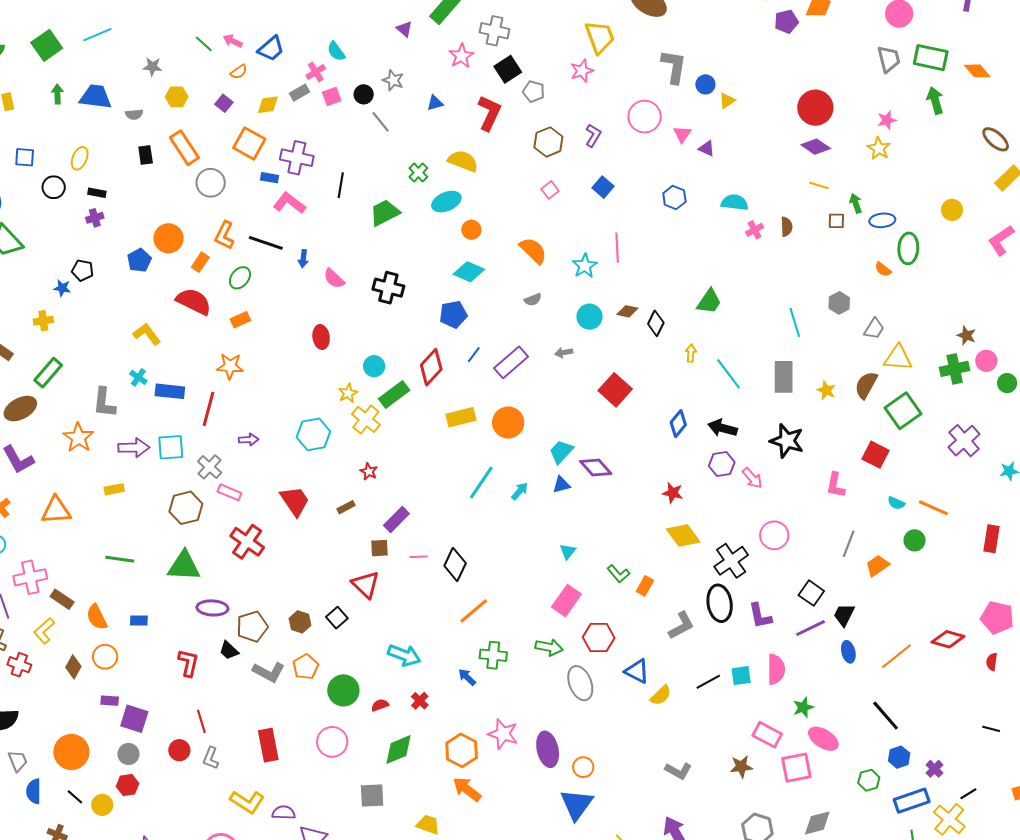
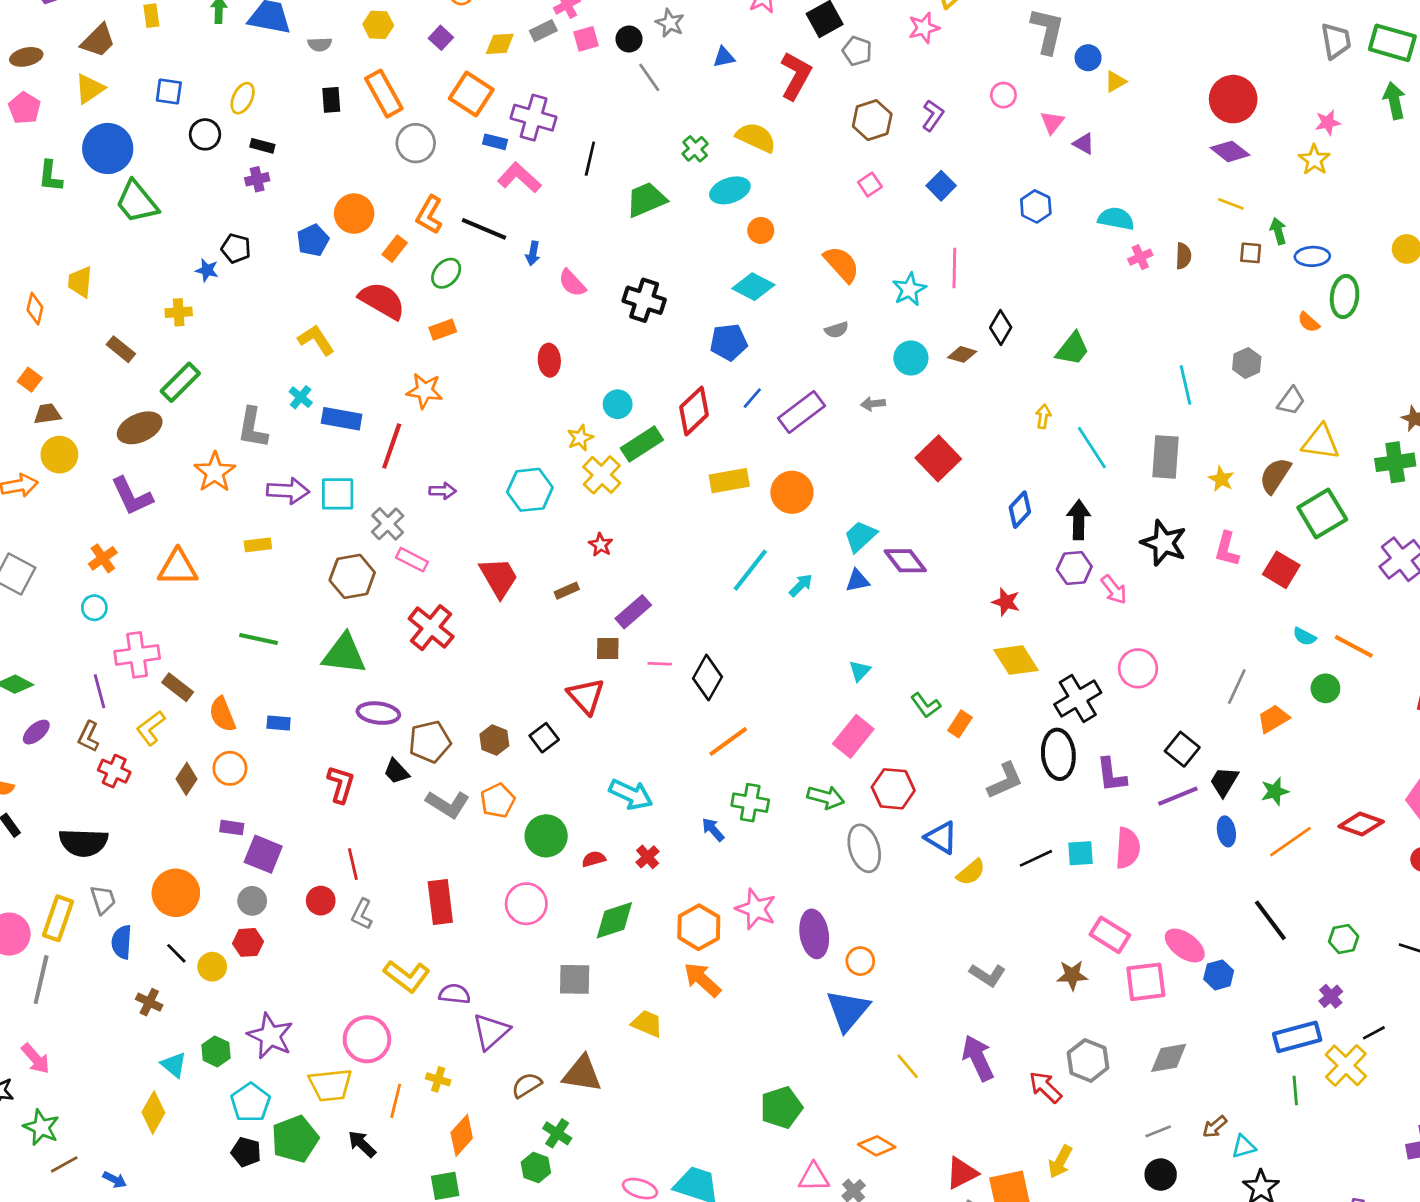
pink circle: (645, 117) -> (1003, 95), size x0.6
black diamond: (656, 323) -> (1001, 328), moved
black arrow: (722, 428) -> (1079, 520), turned 72
pink L-shape: (836, 485) -> (1227, 549), moved
green star: (803, 707) -> (1275, 791), moved
blue hexagon: (899, 757) -> (1219, 975), moved
green hexagon: (869, 780) -> (1344, 939), moved

